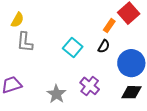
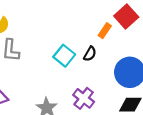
black semicircle: (104, 46) -> (90, 54), moved

